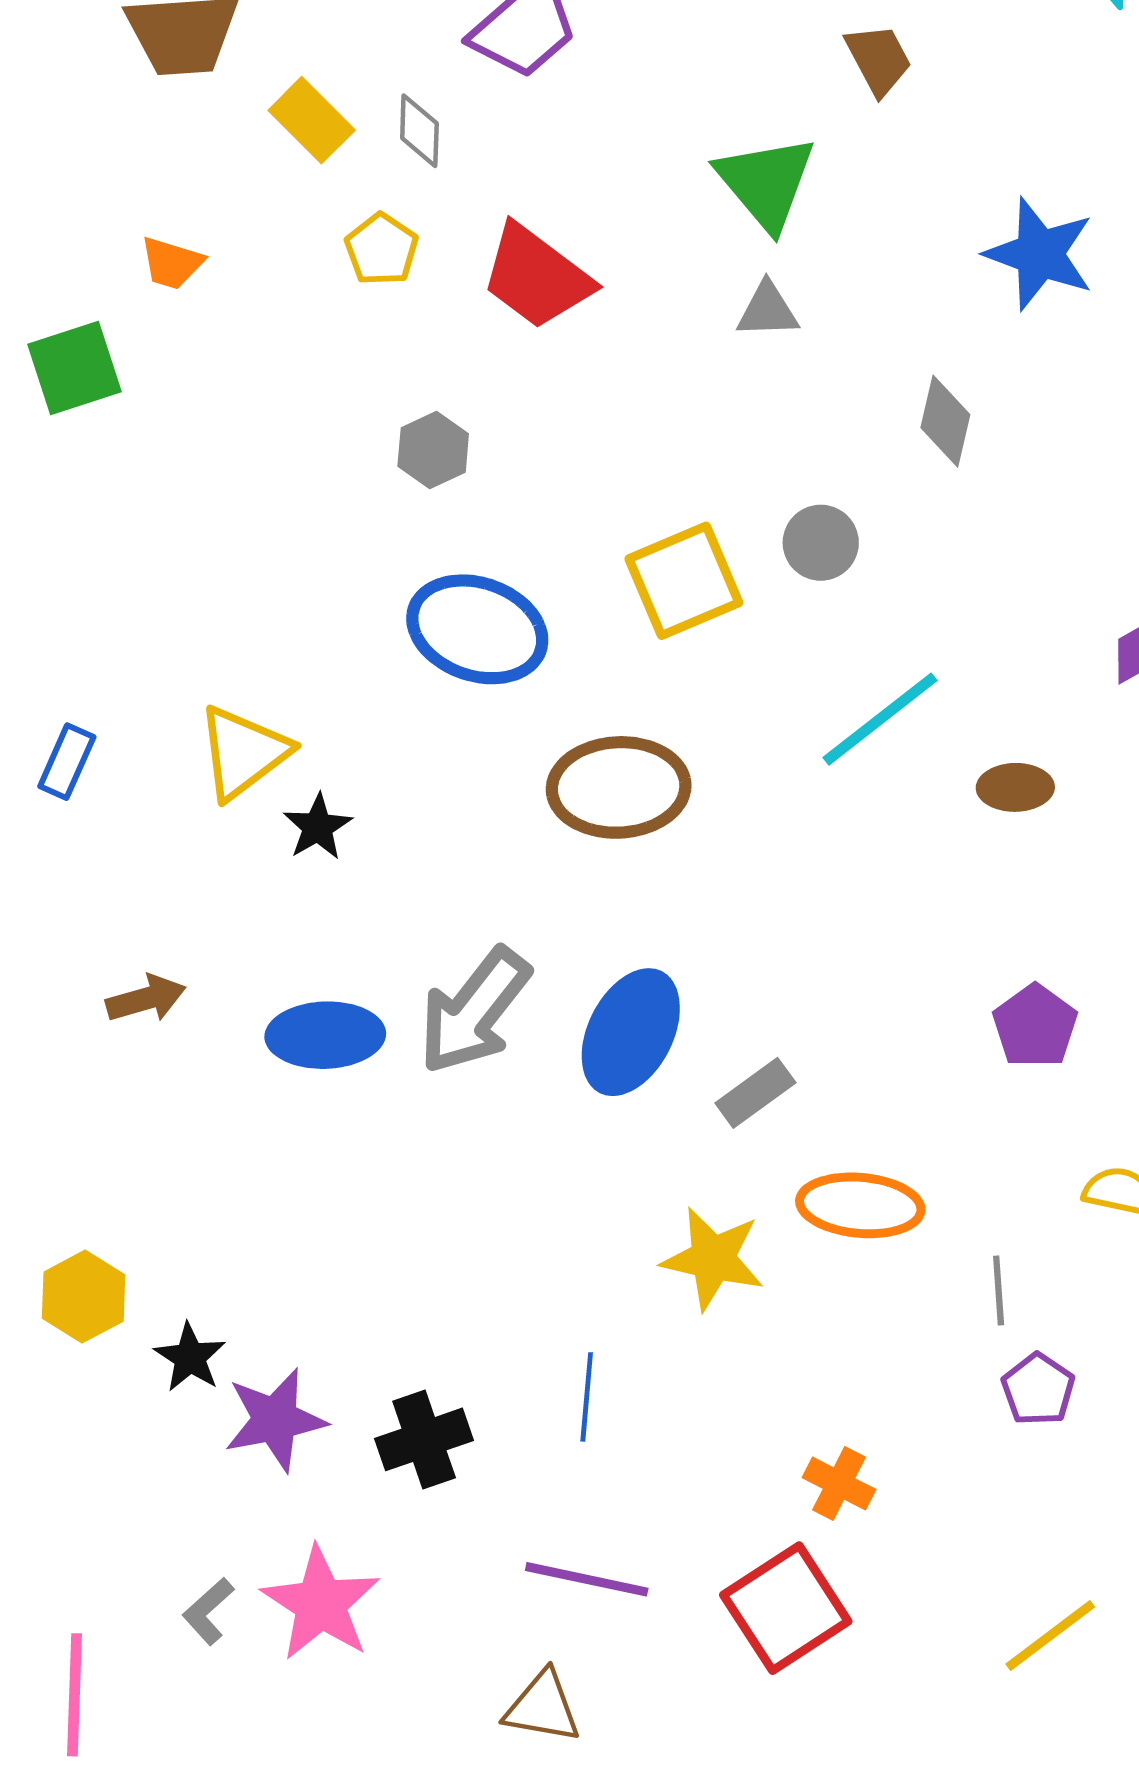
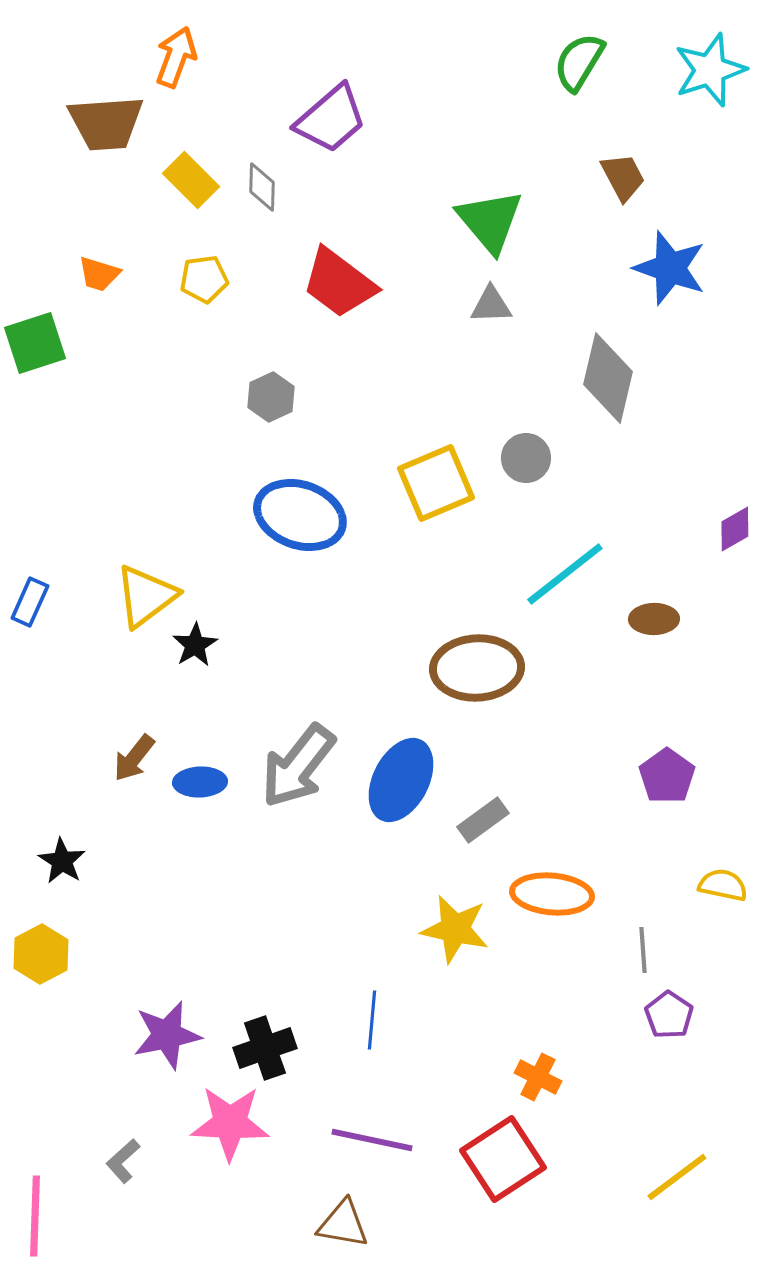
brown trapezoid: (878, 59) -> (623, 177), moved
yellow pentagon: (381, 249) -> (204, 279), moved, turned 30
gray diamond: (945, 421) -> (608, 378), size x1.5
brown ellipse: (619, 787) -> (477, 668), moved
brown arrow: (146, 999) -> (134, 758), moved, turned 144
blue ellipse: (325, 1035) -> (200, 782), size x0.7
black star: (190, 1357) -> (62, 861), moved
pink star: (321, 1604) -> (230, 1123), moved, turned -30

